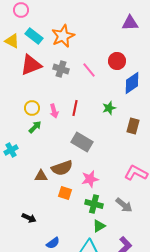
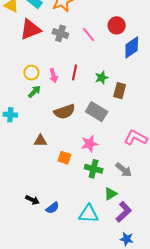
green star: (109, 108) -> (102, 78), moved
brown rectangle: (133, 126) -> (120, 91), moved
gray rectangle: (82, 142) -> (97, 112), moved
cyan cross: (11, 150) -> (10, 115), turned 32
brown semicircle: (62, 168) -> (64, 112), moved
black arrow: (29, 218) -> (32, 200), moved
green triangle: (99, 226) -> (111, 194), moved

